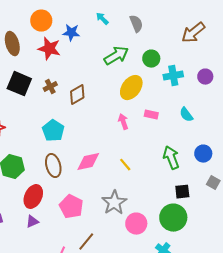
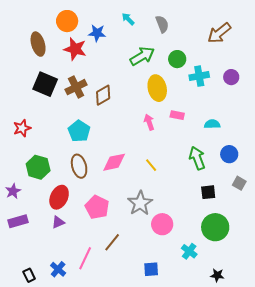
brown cross: (50, 87) -> (76, 87), size x1.5
yellow ellipse: (131, 88) -> (157, 88), turned -50
cyan semicircle: (186, 115) -> (212, 124), moved, turned 126
green circle: (173, 218) -> (215, 227), moved

